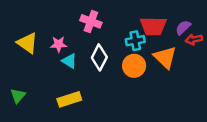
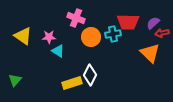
white diamond: (99, 57) -> (90, 75), moved
orange triangle: (165, 57) -> (150, 53), moved
orange circle: (134, 66) -> (91, 37), moved
yellow rectangle: (69, 99) -> (72, 83), moved

